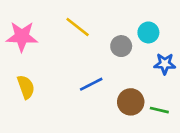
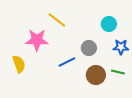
pink star: (22, 37) -> (37, 40), moved
gray circle: (121, 46) -> (89, 48), moved
green line: (159, 110) -> (118, 72), moved

